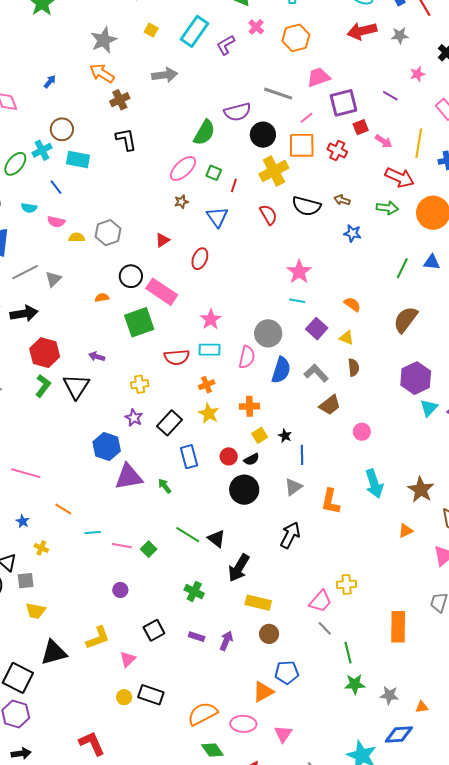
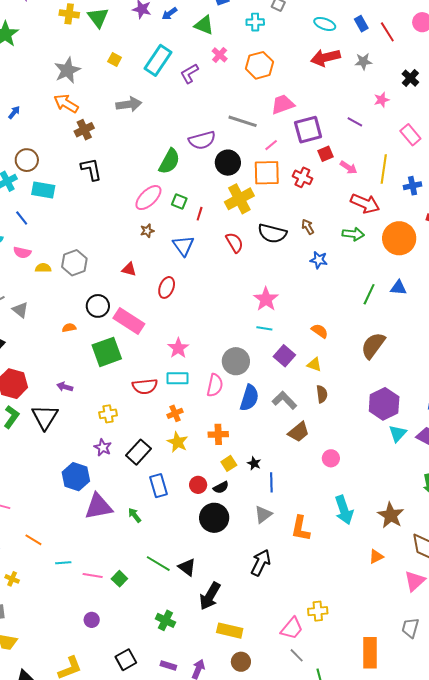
brown arrow: (342, 200) -> (308, 227), turned 42
red triangle: (163, 240) -> (129, 269), turned 49
gray triangle: (53, 279) -> (20, 310), turned -36

